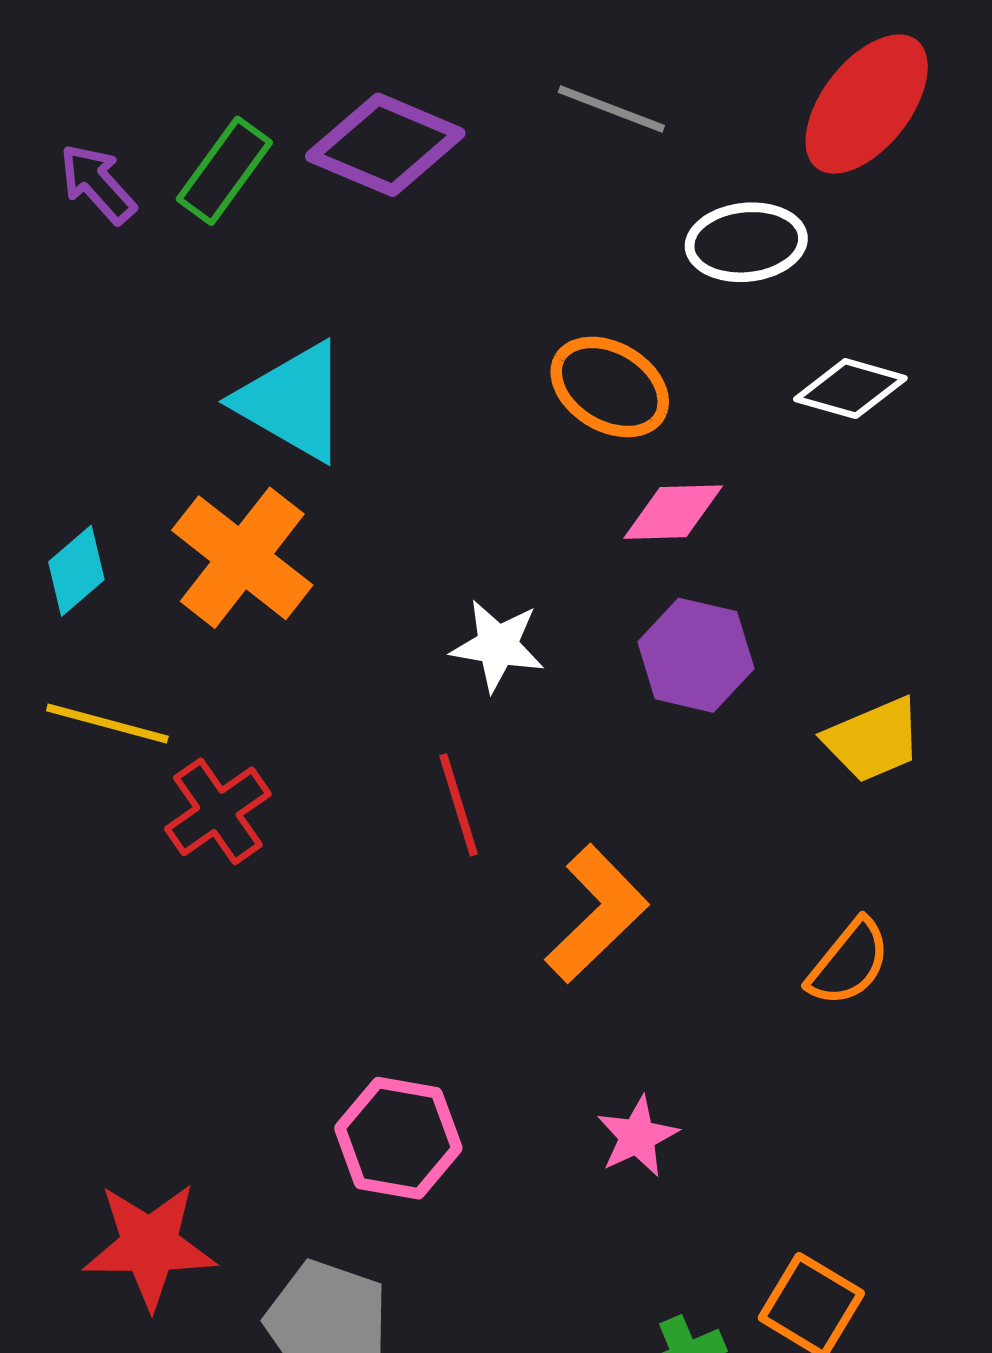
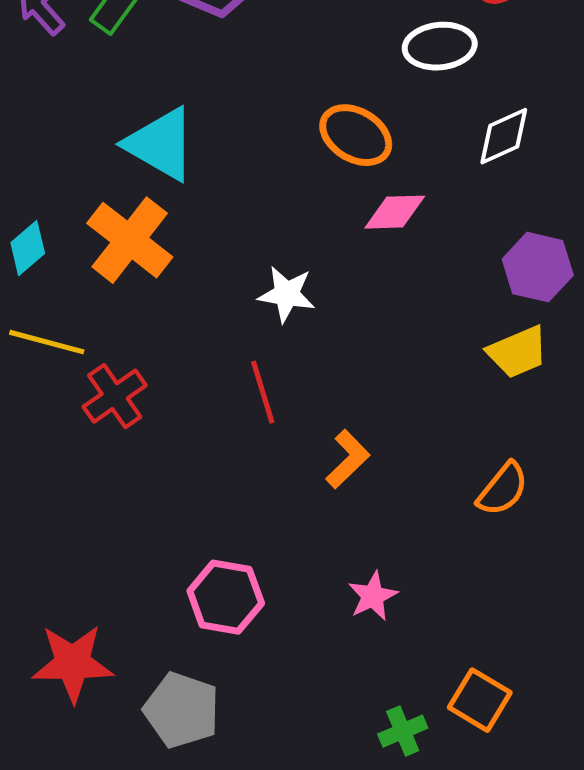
white diamond: (850, 389) -> (504, 136), turned -40
purple hexagon: (696, 655) -> (538, 267), moved
orange L-shape: (597, 914) -> (348, 459), size x0.7

